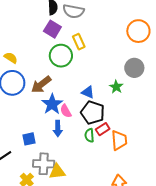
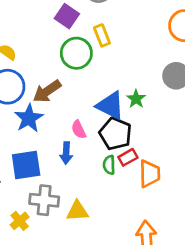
green star: (116, 87) -> (136, 99), moved
blue triangle: (88, 92) -> (110, 106), size x1.6
blue star: (52, 104) -> (29, 118), moved
blue square: (29, 139) -> (26, 165), size x1.6
yellow triangle: (57, 172) -> (77, 211), moved

